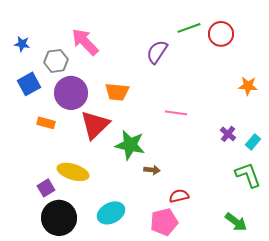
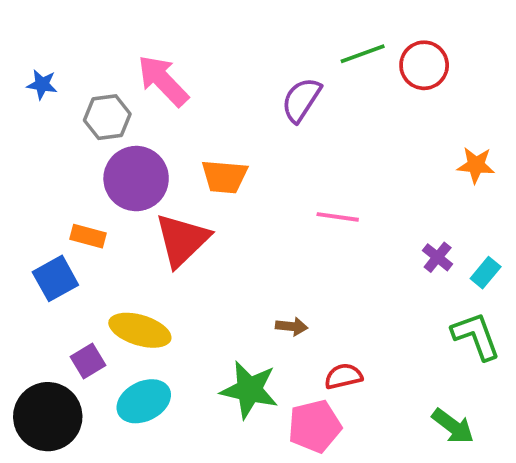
blue square: (29, 84) -> (55, 278), moved
green star: (130, 145) -> (249, 390), moved
cyan ellipse: (111, 213) -> (144, 401), moved
black circle: (59, 218) -> (48, 417), moved

